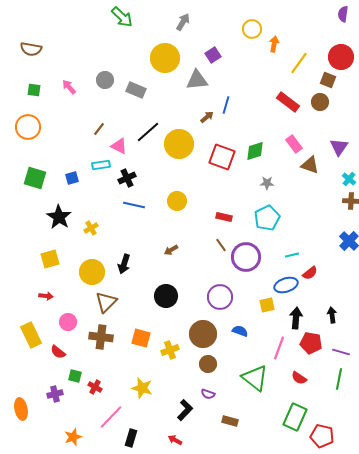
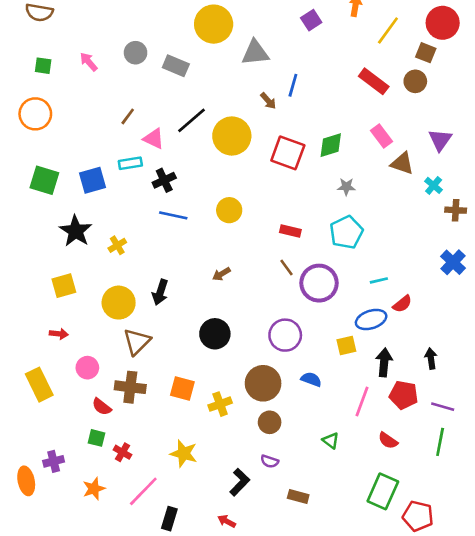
purple square: (213, 55) -> (311, 20), moved
brown arrow: (207, 117) -> (268, 101), turned 88
blue square: (72, 178) -> (93, 180), size x1.5
cyan cross: (349, 179) -> (434, 185), moved
red semicircle: (58, 352) -> (102, 407), moved
green triangle: (255, 378) -> (331, 441), size x0.5
purple cross: (55, 394) -> (54, 461), moved
orange star: (73, 437) -> (94, 489), moved

